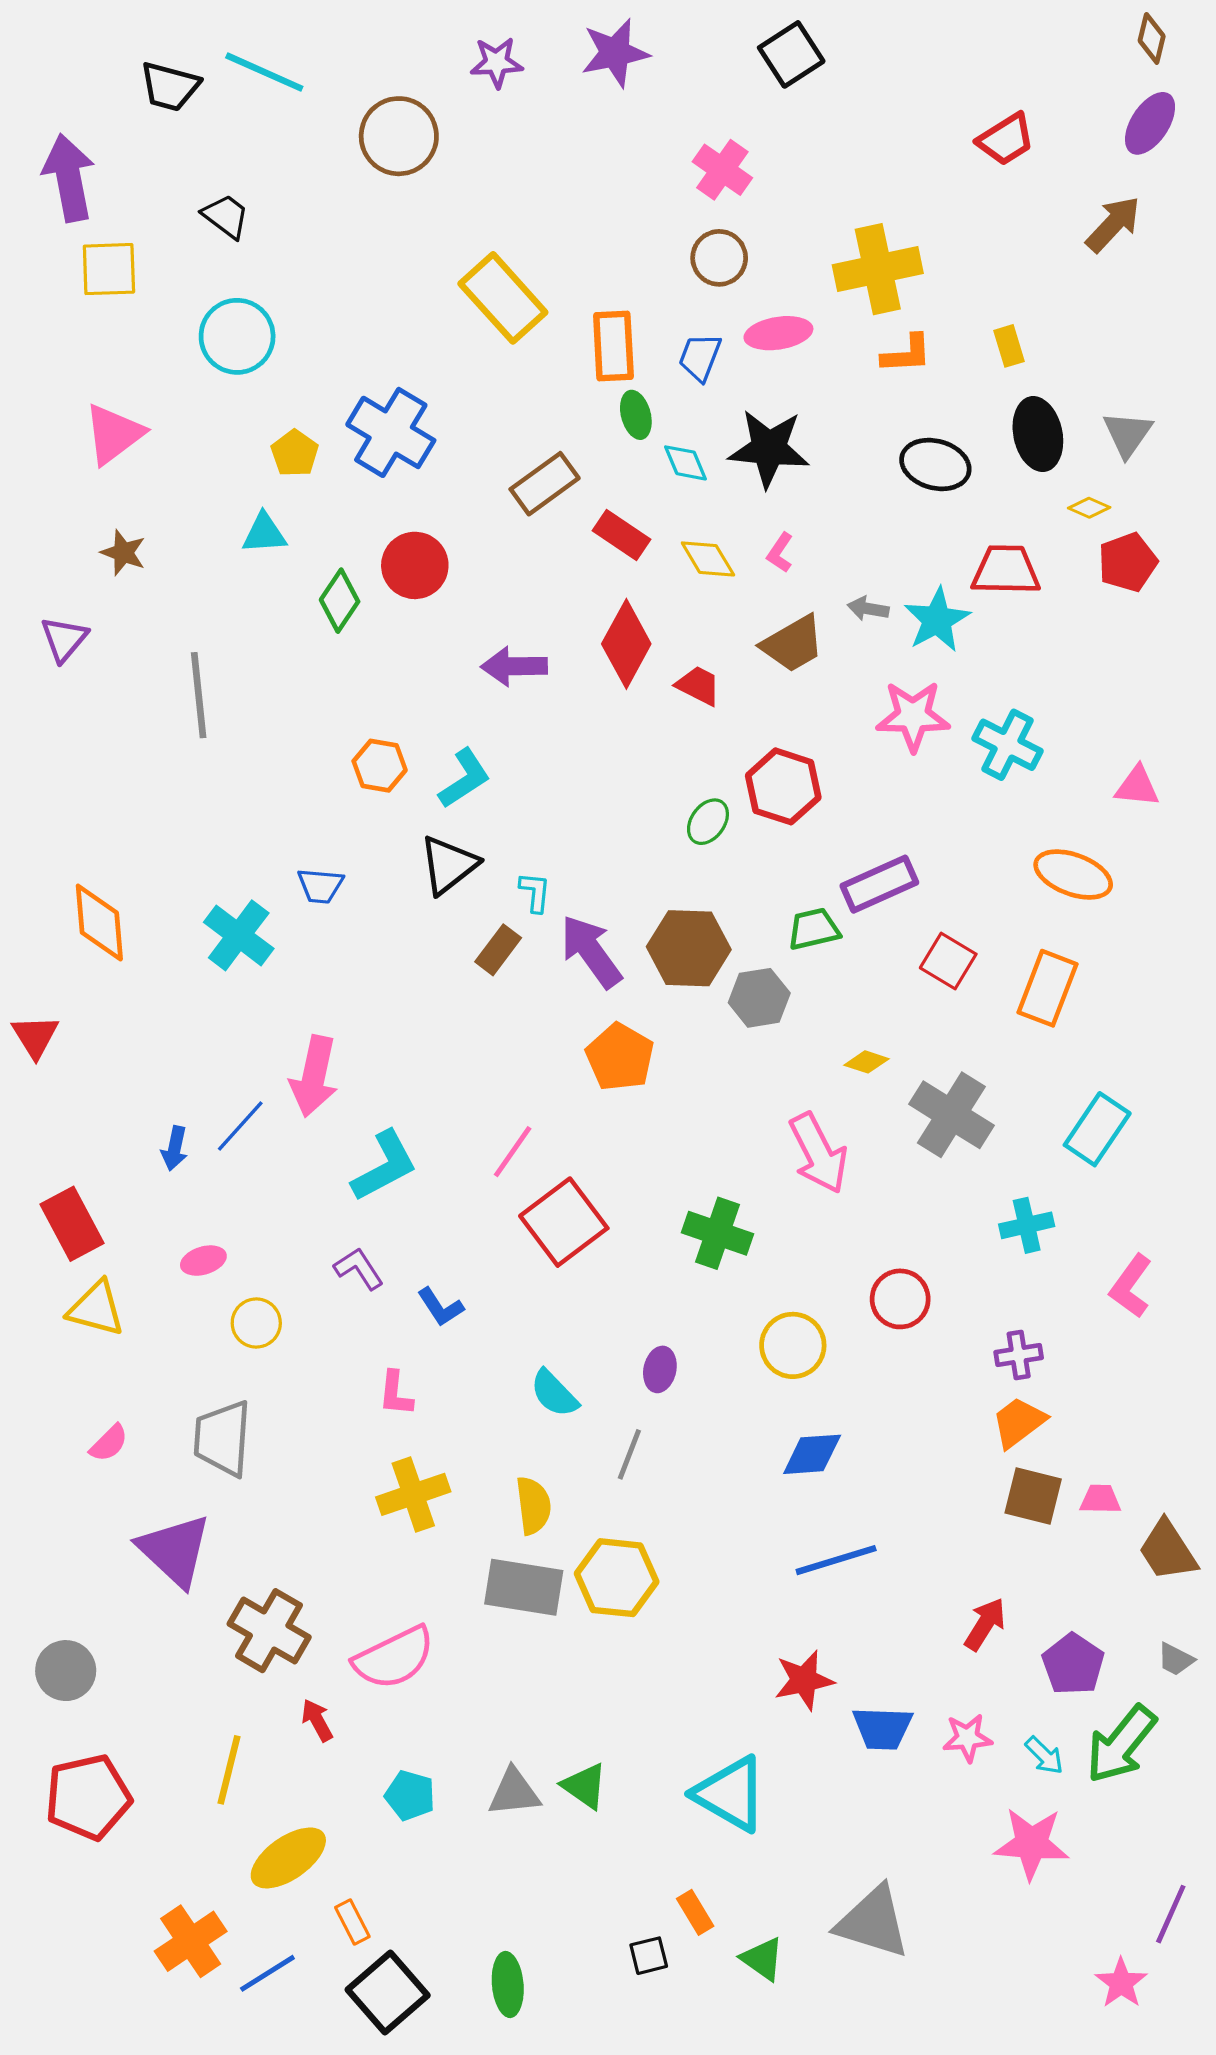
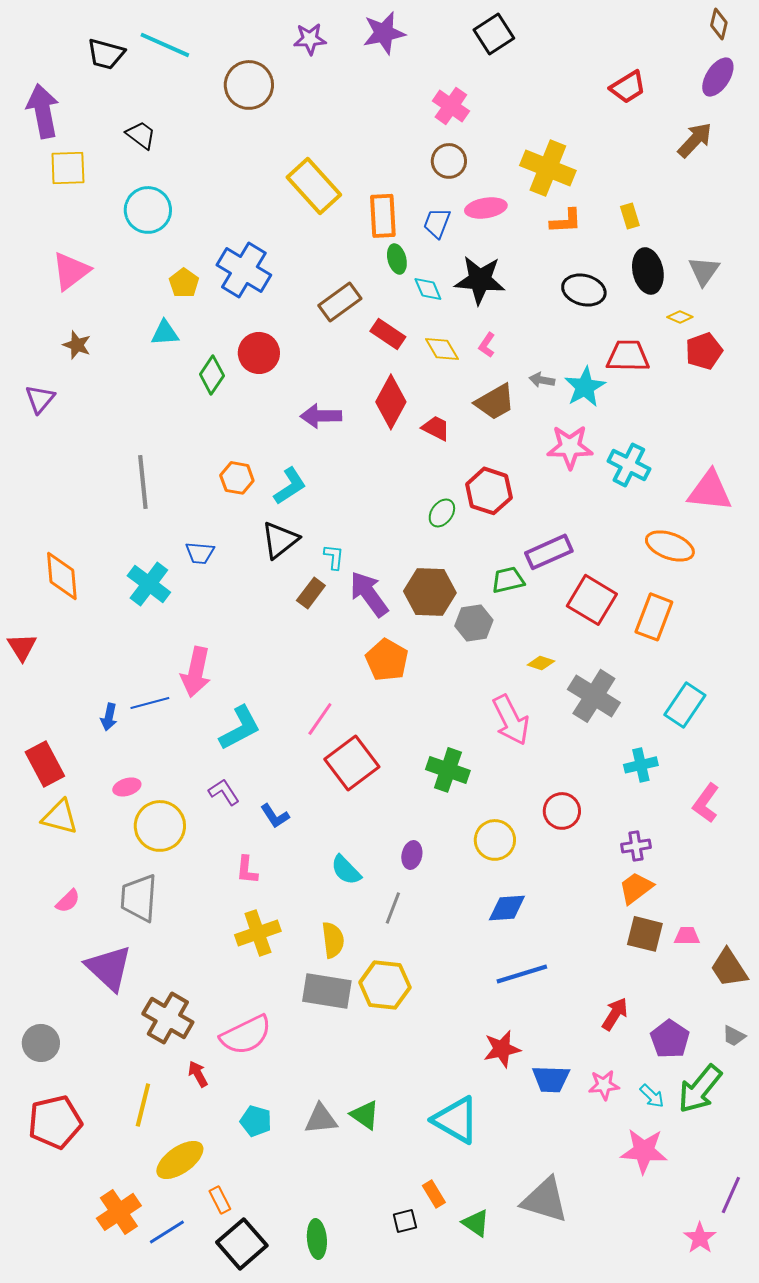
yellow cross: (878, 269) -> (548, 168), turned 34
gray line: (199, 695) -> (143, 482), moved
pink triangle: (1137, 786) -> (710, 491), size x1.6
red square: (948, 961) -> (592, 600), size x1.4
blue line: (240, 1126) -> (150, 703), turned 33
yellow circle: (256, 1323) -> (160, 826), size x1.6

